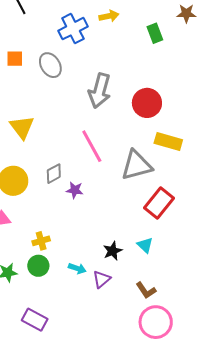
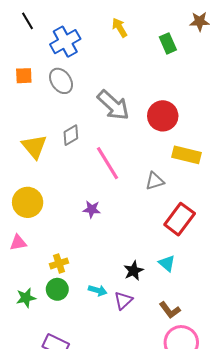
yellow arrow: (109, 16) -> (120, 28), turned -108
blue cross: (73, 29) -> (65, 42), moved
gray arrow: (100, 91) -> (113, 105), turned -60
gray triangle: (137, 165) -> (155, 181), size x0.6
gray diamond: (54, 174) -> (71, 135), moved

